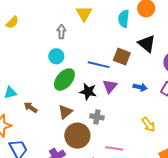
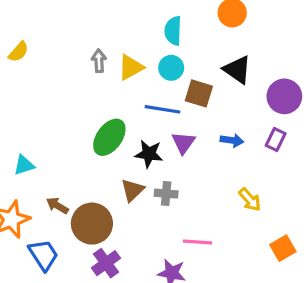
yellow triangle: (84, 13) -> (131, 67), moved, turned 36
cyan semicircle: (124, 19) -> (173, 31), moved
cyan circle: (56, 56) -> (171, 68), moved
brown arrow: (31, 107) -> (57, 206), moved
brown triangle: (65, 112) -> (132, 190), moved
brown circle: (77, 136) -> (92, 224), moved

